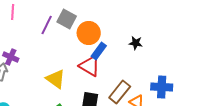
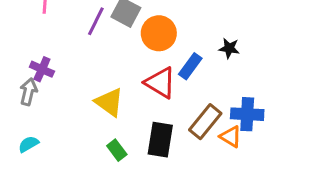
blue rectangle: (99, 51) -> (190, 66), moved
blue cross: (162, 87) -> (247, 114), moved

